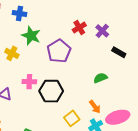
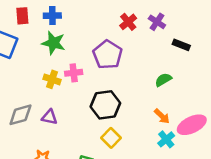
green star: (31, 36) -> (53, 43), moved
yellow cross: (12, 53) -> (52, 79), moved
pink cross: (29, 82) -> (74, 73), moved
yellow square: (72, 118) -> (111, 138), moved

